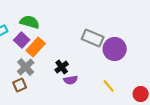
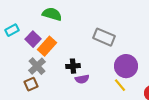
green semicircle: (30, 22) -> (52, 14), moved
purple circle: (115, 49) -> (126, 66), moved
black cross: (62, 67) -> (73, 66), turned 32

